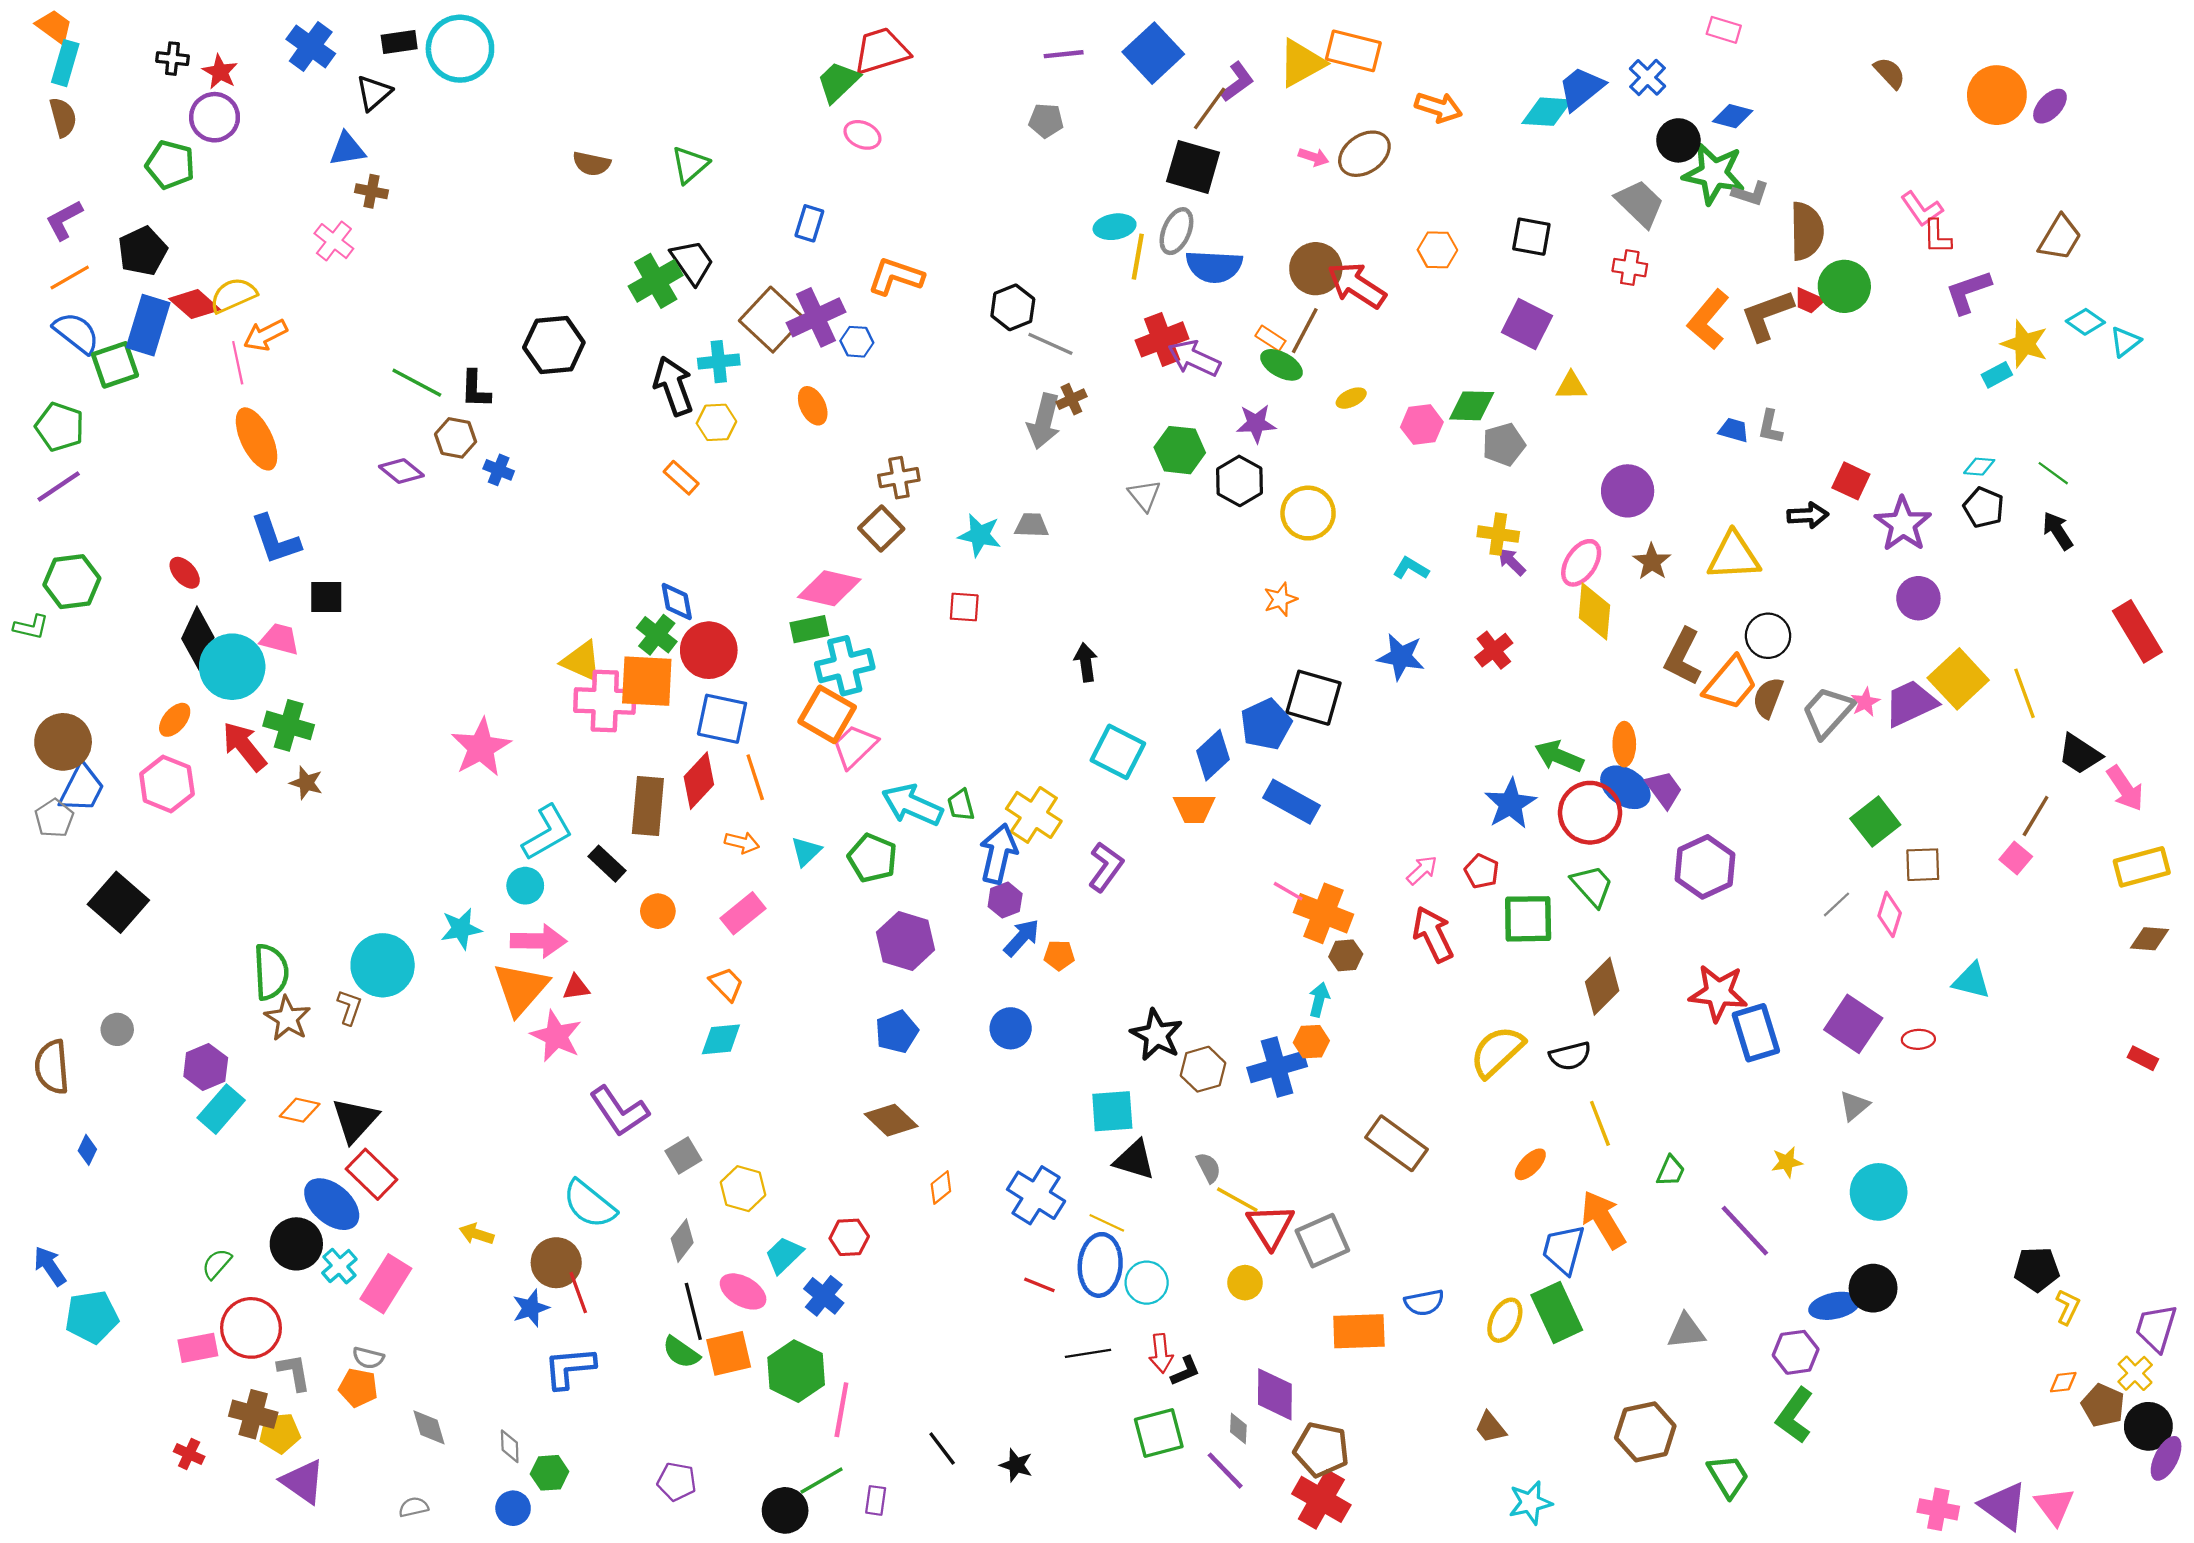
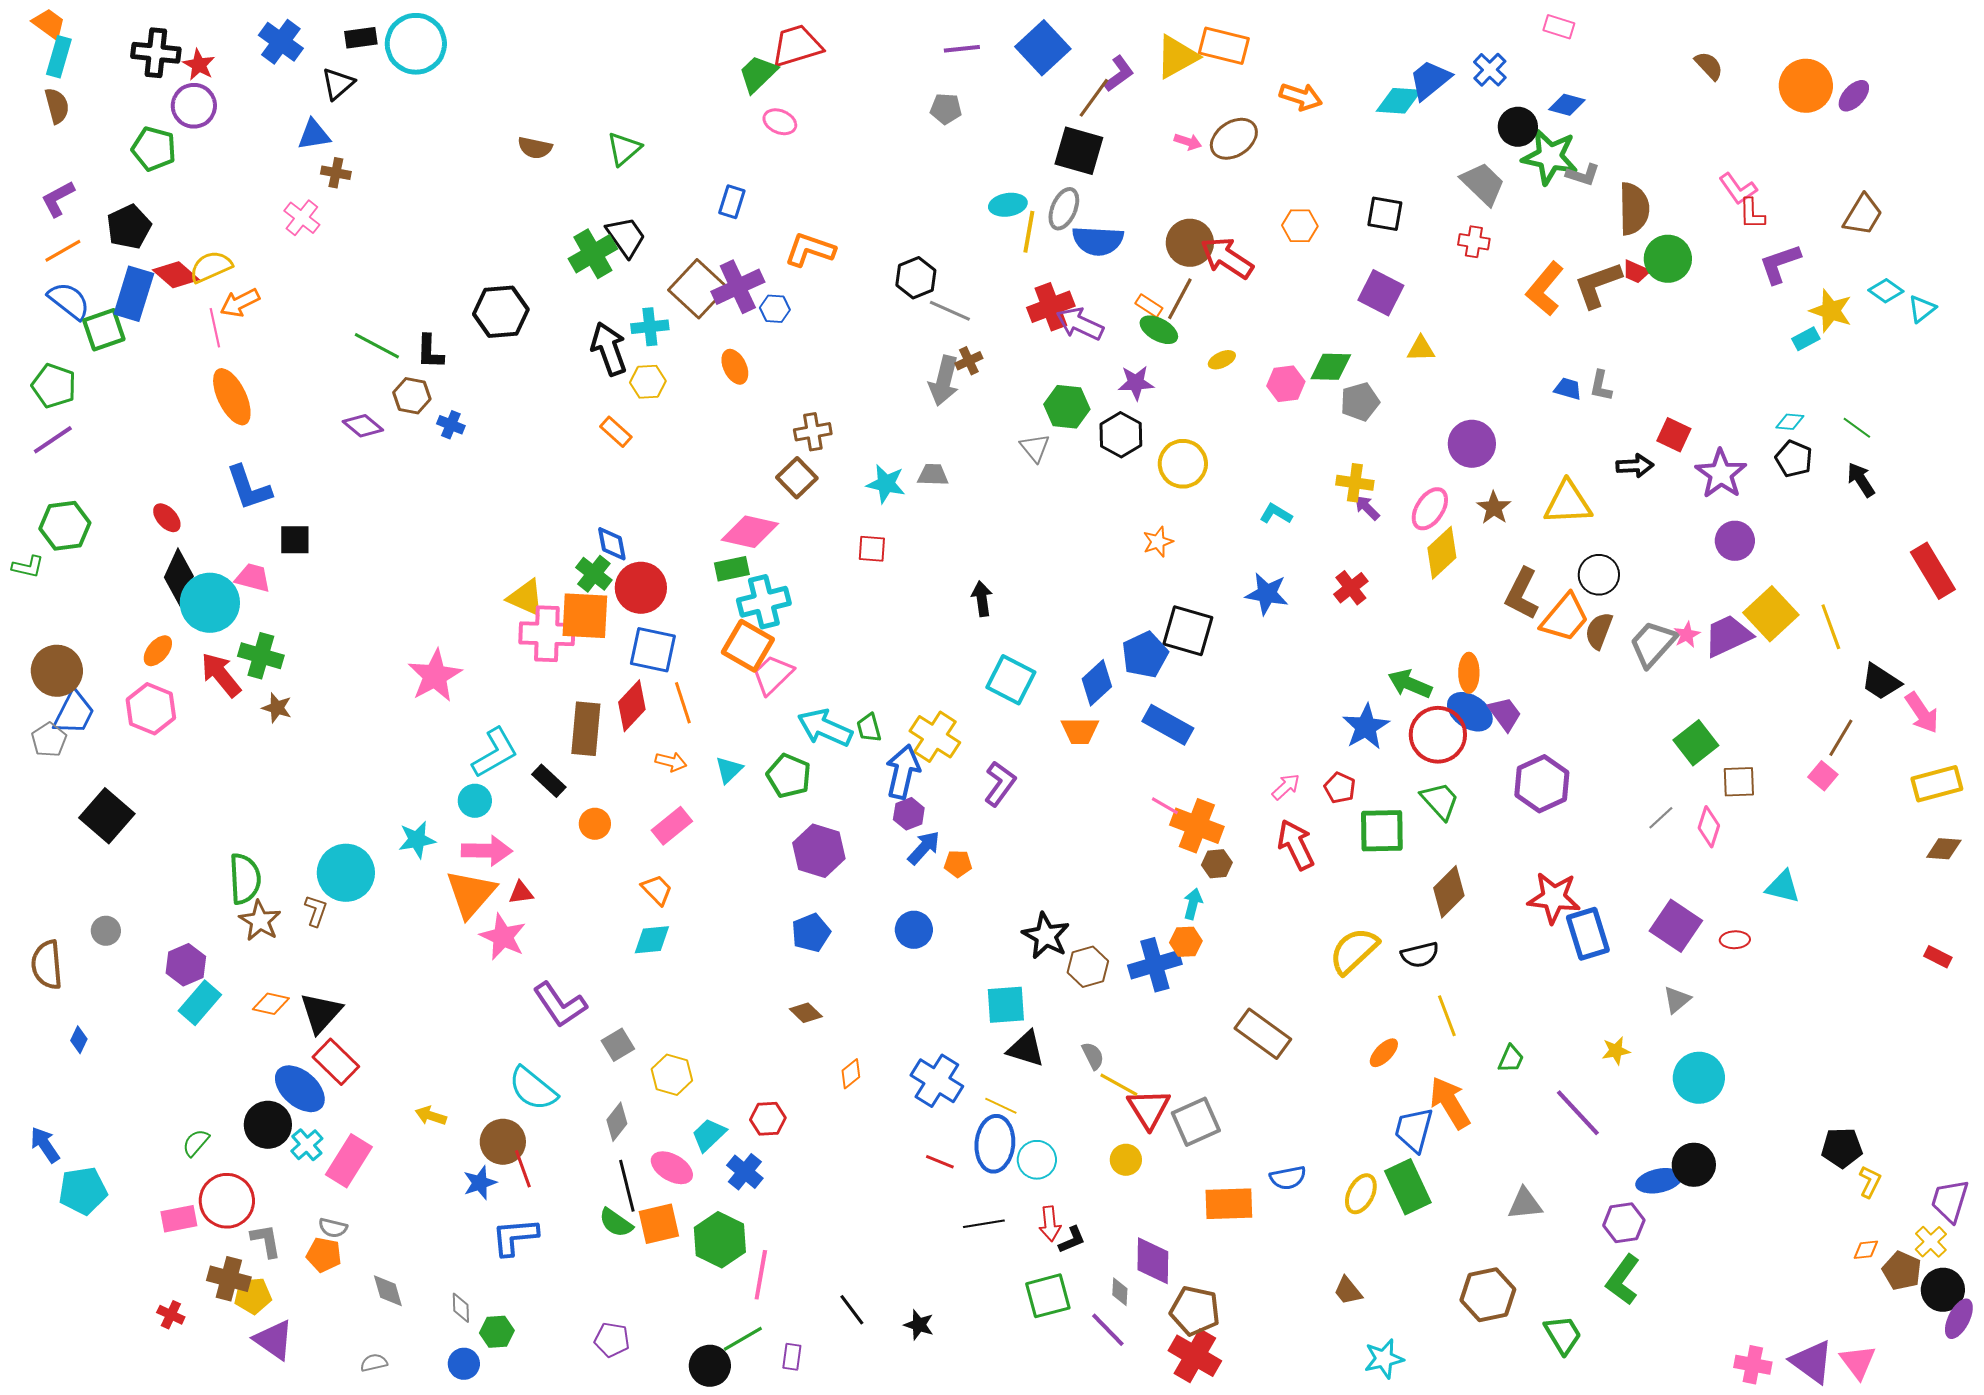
black cross: (172, 59) -> (156, 53), size x1.6
yellow diamond: (1594, 611) -> (1442, 553), turned 42
brown diamond: (891, 1120) -> (806, 1013), size x0.7

